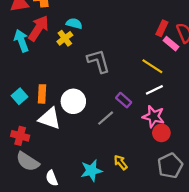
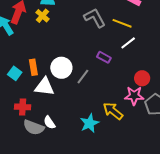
gray L-shape: (98, 61) -> (95, 18), moved
pink star: (154, 116) -> (134, 96), moved
gray line: (106, 118) -> (83, 77), moved
yellow arrow: (121, 162) -> (113, 111), size x1.5
white semicircle: (52, 178) -> (49, 122), moved

